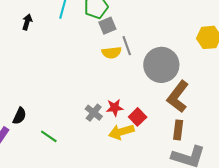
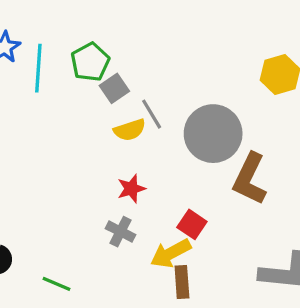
red star: (115, 108) -> (131, 189), moved
brown rectangle: (178, 130) -> (182, 282), moved

